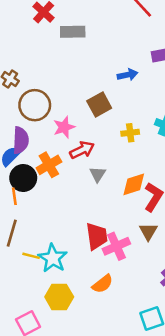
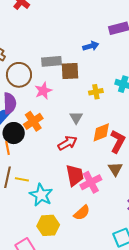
gray rectangle: (73, 32) -> (52, 61), moved
brown square: (99, 105) -> (70, 71), turned 30
red arrow: (82, 150) -> (67, 143), moved
gray triangle: (98, 174) -> (76, 118), moved
yellow line: (31, 256) -> (22, 179), moved

